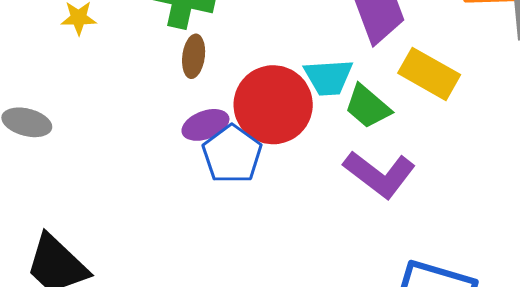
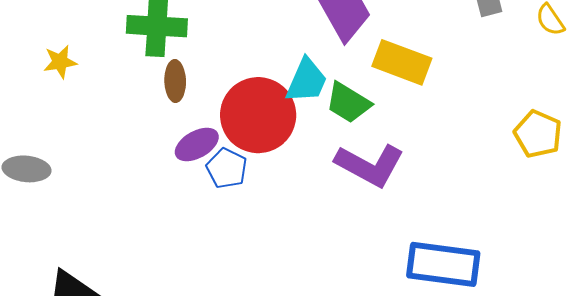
cyan trapezoid: (328, 77) -> (307, 81), turned -54
blue pentagon: (232, 154) -> (227, 168), size x0.7

